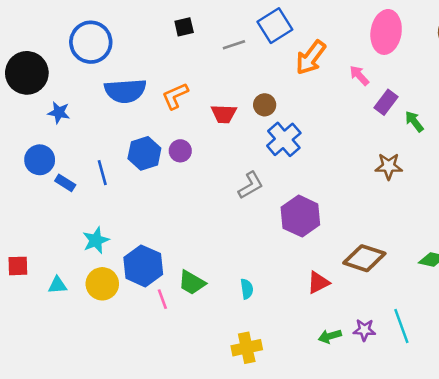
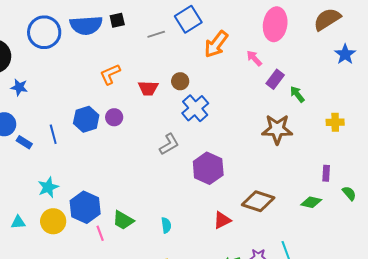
blue semicircle: (125, 91) -> (86, 25), moved
brown star: (389, 166) -> (277, 129), size x1.4

